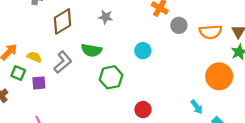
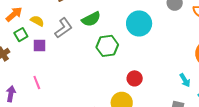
green semicircle: (91, 50) -> (91, 19), turned -42
cyan circle: (143, 51) -> (139, 23), size x1.6
green square: (18, 73) -> (21, 35), turned 32

